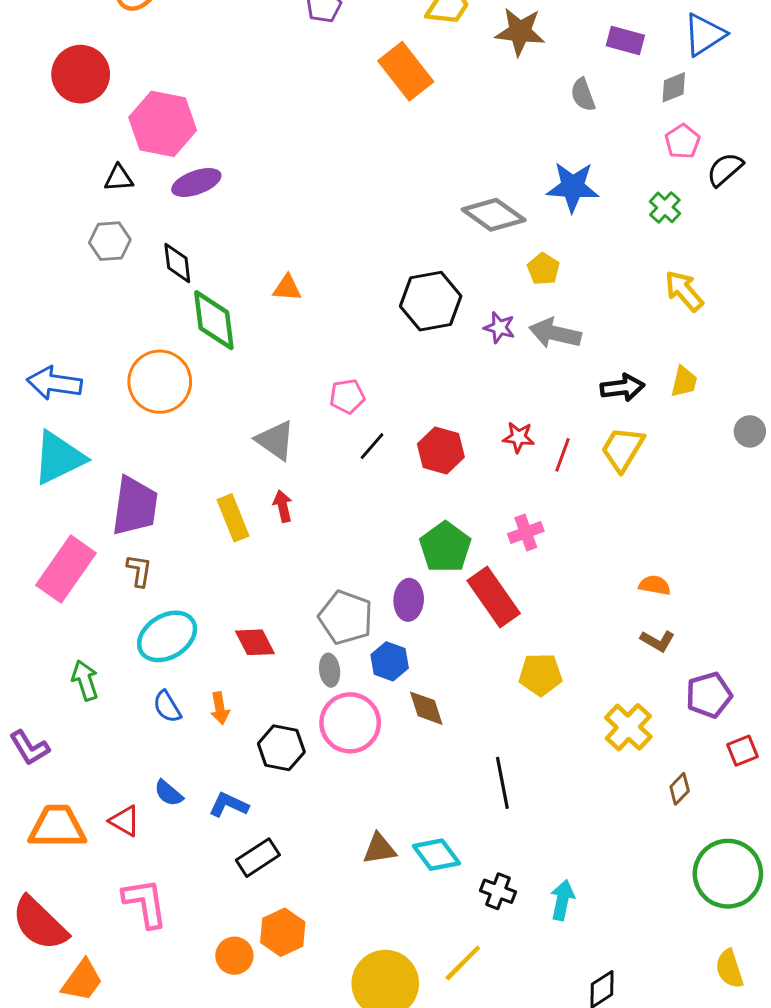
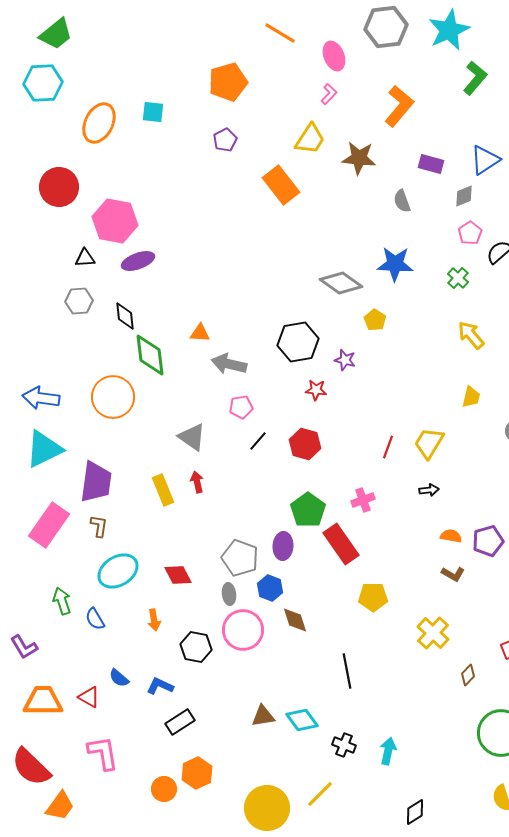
gray arrow: (555, 333) -> (229, 364), moved
black arrow: (622, 388) -> (429, 490), moved, size x0.7
red star: (518, 437) -> (316, 390), moved
purple pentagon: (709, 695) -> (488, 541), moved
blue semicircle: (167, 707) -> (95, 619), moved

